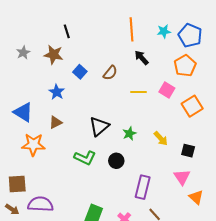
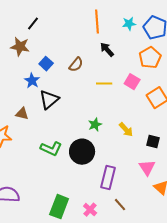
black line: (67, 31) -> (33, 24), turned 56
blue star: (57, 92) -> (32, 81), moved
brown triangle: (56, 122) -> (22, 114), turned 40
black triangle: (99, 126) -> (49, 100), moved
black circle: (116, 161) -> (82, 152), size x1.6

